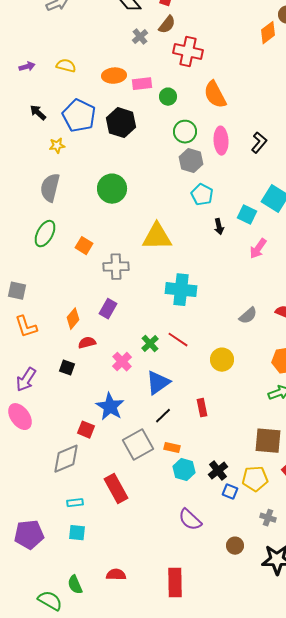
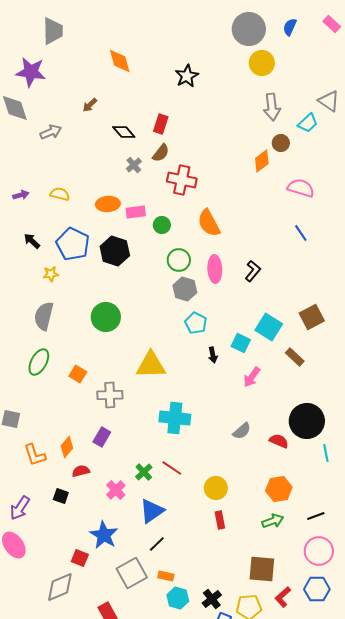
gray semicircle: (248, 316) -> (242, 431), moved
orange L-shape: (26, 327) -> (35, 455), moved
red rectangle: (202, 408) -> (220, 520), moved

